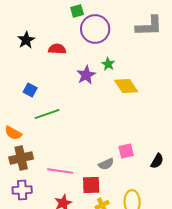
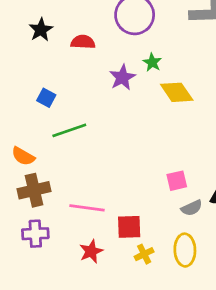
gray semicircle: (106, 164) -> (192, 208), moved

